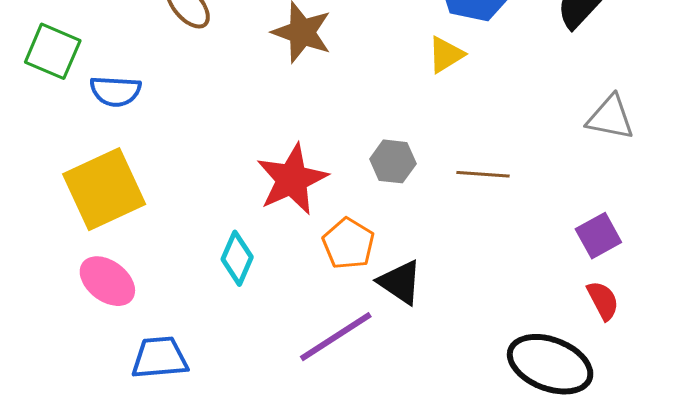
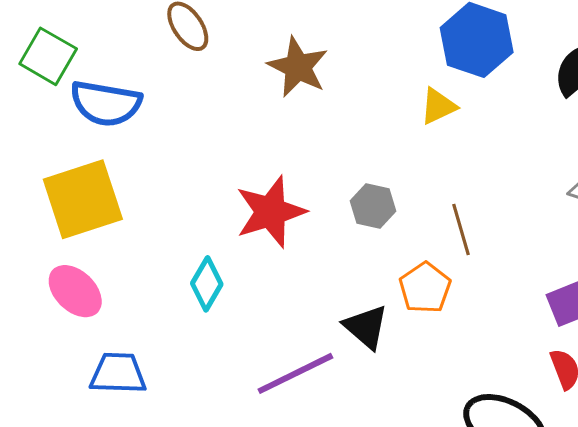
blue semicircle: (116, 91) -> (106, 103), size x1.4
brown line: (483, 174) -> (461, 230), turned 63
orange pentagon: (348, 244) -> (425, 288), moved

